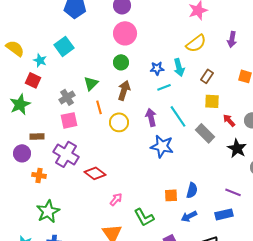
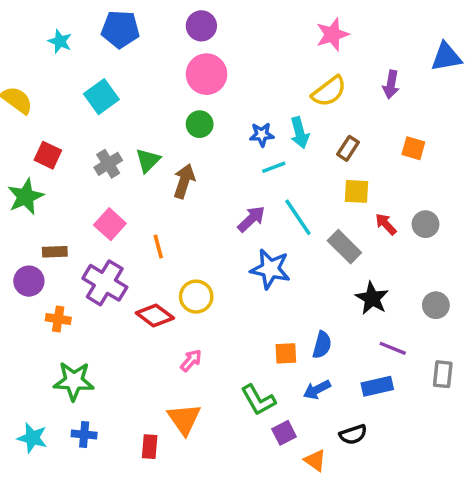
cyan star: (40, 60) -> (60, 41), moved
brown arrow: (124, 90) -> (184, 181), moved
gray cross: (67, 97) -> (108, 164), moved
orange line: (99, 107) -> (158, 247), moved
purple arrow: (151, 117) -> (251, 219), turned 60
pink square: (69, 120) -> (110, 224), turned -36
yellow circle: (119, 122) -> (196, 297), moved
black star: (237, 148) -> (372, 298), moved
green star: (48, 211) -> (74, 381), turned 30
green L-shape: (144, 217) -> (258, 400), moved

